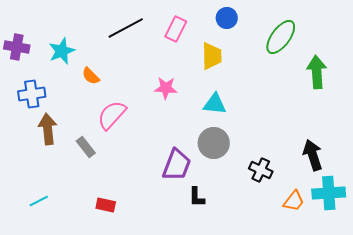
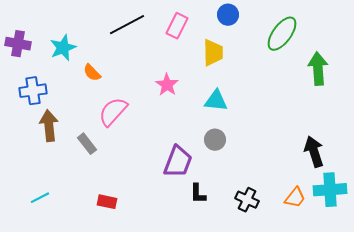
pink star: (166, 88) -> (167, 85), turned 30
gray circle: (214, 143) -> (215, 140), size x0.7
black cross: (261, 170) -> (247, 200), moved

